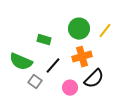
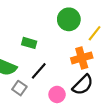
green circle: (79, 29) -> (69, 19), moved
orange cross: (82, 57) -> (82, 58), moved

